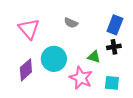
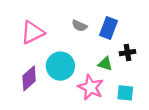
blue rectangle: (115, 25) -> (109, 28), moved
pink triangle: (29, 29) -> (32, 32), turned 45

